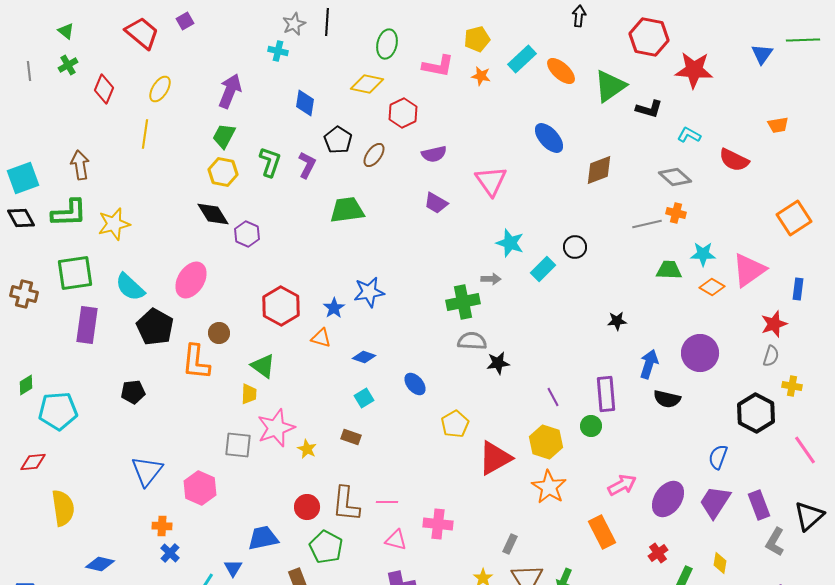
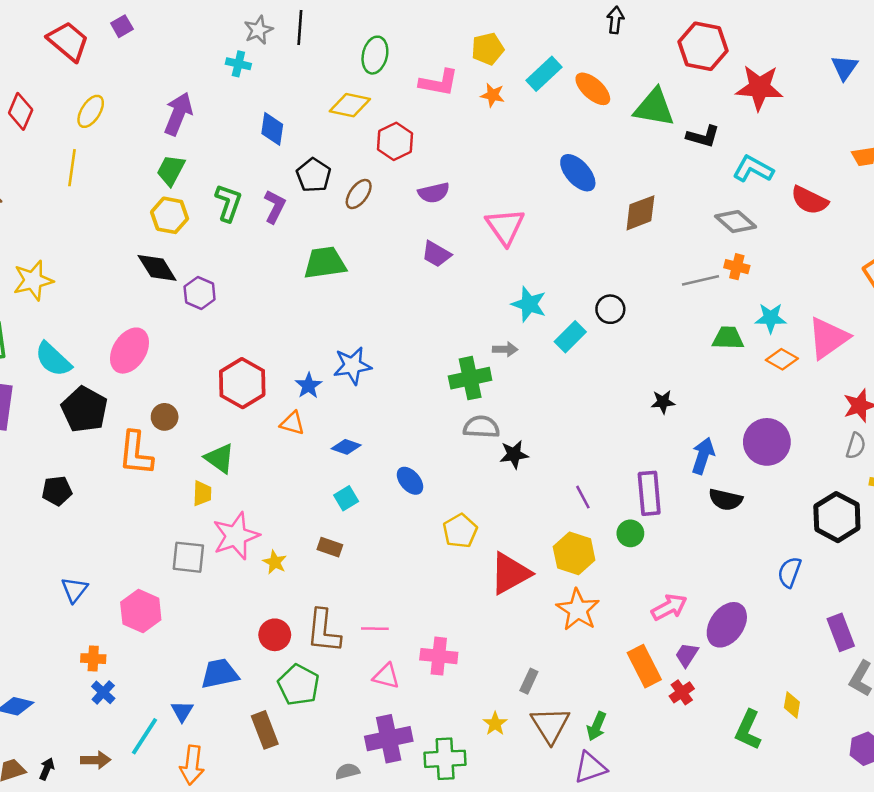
green triangle: (610, 86) -> (654, 108), turned 45
cyan L-shape: (689, 135) -> (753, 169), size x1.4
blue triangle: (147, 471) -> (74, 590), size x0.7
purple trapezoid: (715, 502) -> (687, 655), moved, size x0.6
red cross: (658, 553) -> (682, 692), moved

